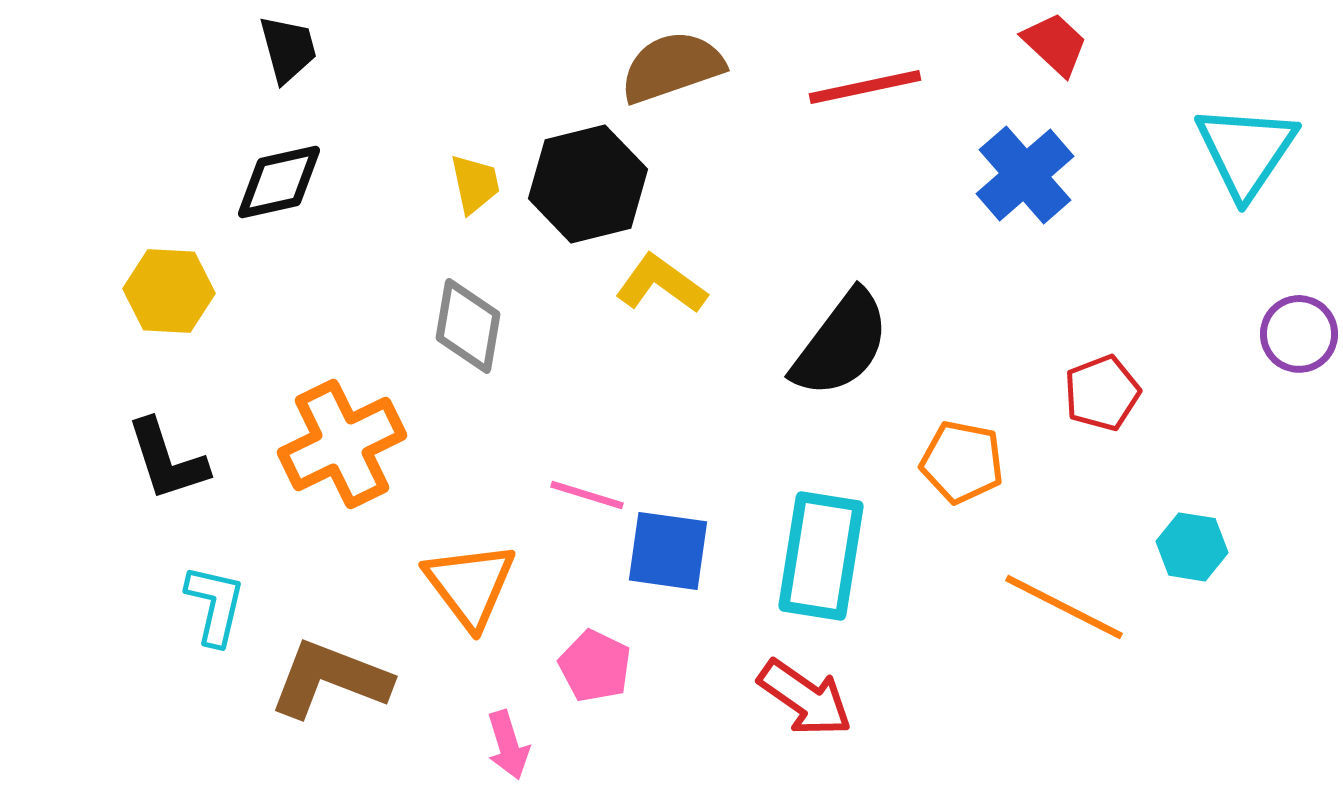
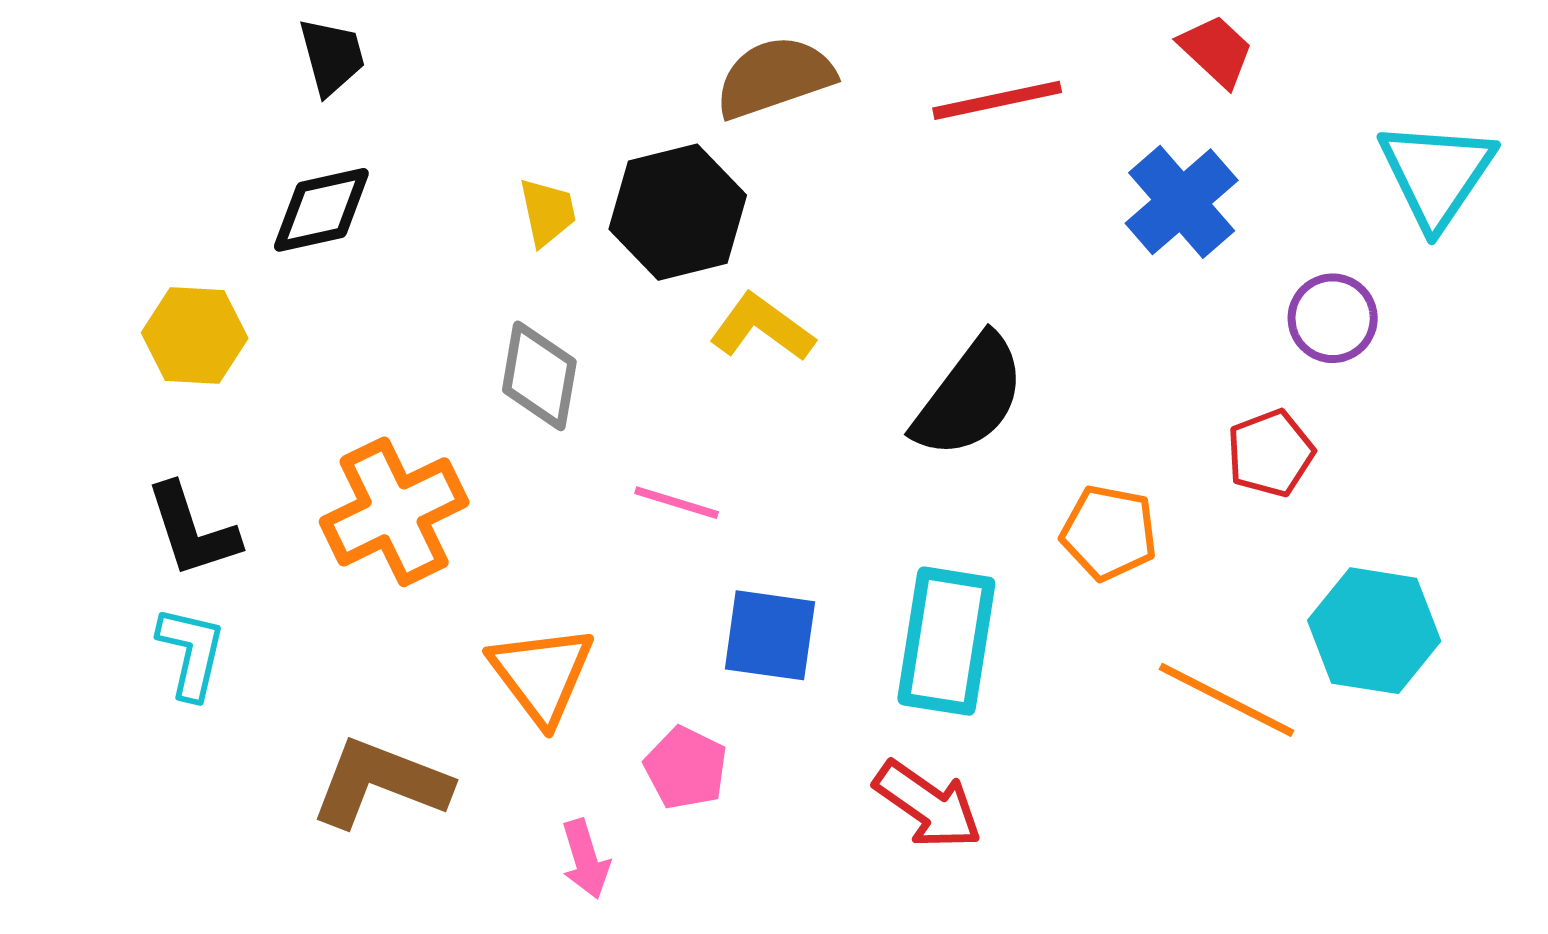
purple circle: (1299, 334) -> (1333, 318), moved
pink line: (587, 495) -> (677, 503), moved
cyan hexagon: (1192, 547) -> (1374, 631), size x1.6
cyan L-shape: (215, 605) -> (191, 653), moved

